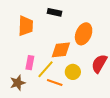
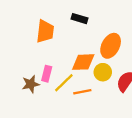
yellow circle: (73, 72) -> (103, 72), moved
brown star: (18, 83) -> (31, 84), moved
orange line: (55, 83) -> (82, 92), moved, turned -35

